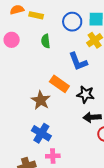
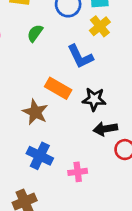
green semicircle: (46, 41) -> (35, 33), turned 48
pink cross: (53, 156) -> (78, 172), moved

